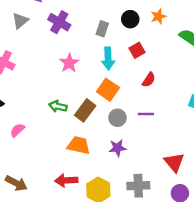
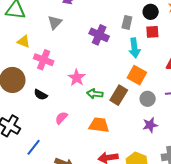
purple cross: (59, 22) -> (99, 35), moved
red square: (137, 50) -> (152, 32), moved, turned 32
pink star: (69, 63) -> (77, 78), moved
orange trapezoid: (79, 145) -> (99, 125), moved

